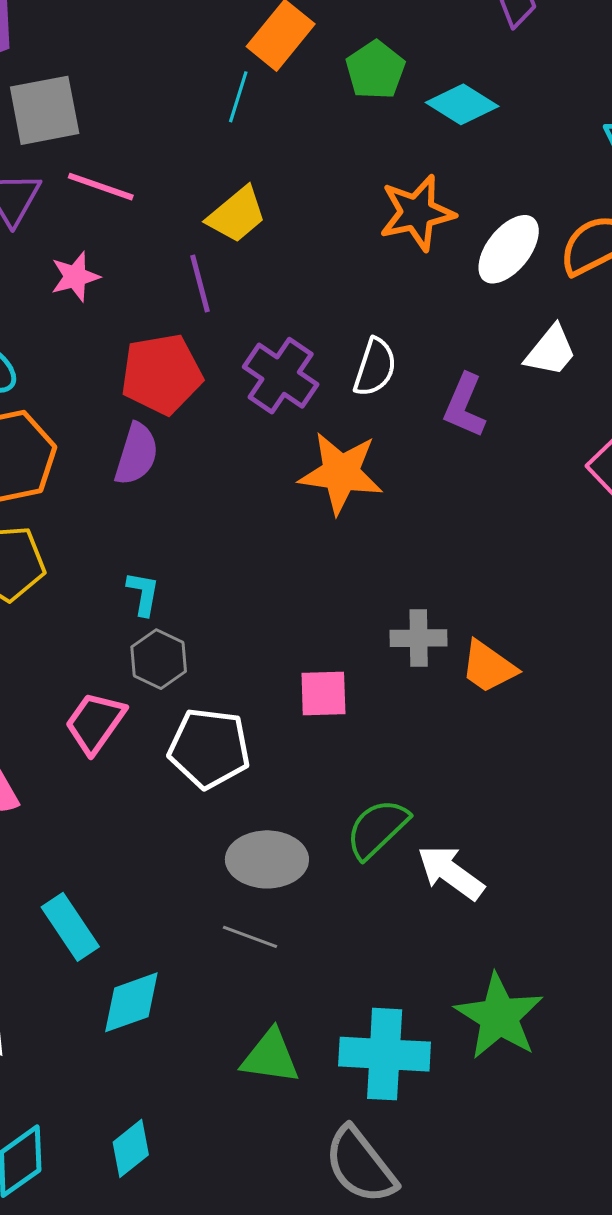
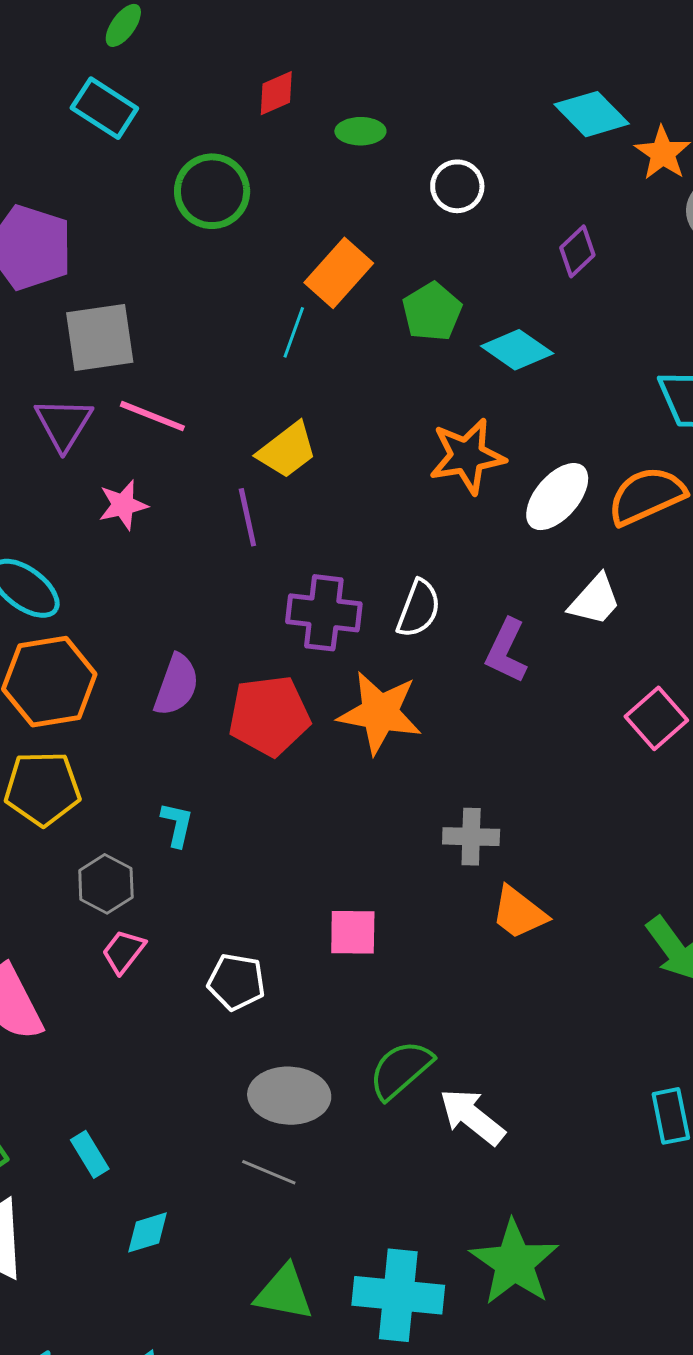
red pentagon: (162, 374) -> (269, 716), moved
purple cross: (281, 376) -> (324, 613), turned -30
gray cross: (419, 638) -> (471, 837), moved
gray hexagon: (159, 659) -> (106, 884), moved
pink trapezoid: (95, 723) -> (123, 952), size x0.7
white pentagon: (209, 748) -> (236, 982), size x0.7
cyan rectangle: (70, 927) -> (90, 1154), size x0.7
cyan diamond: (131, 1002) -> (148, 1232), size x0.7

